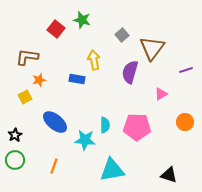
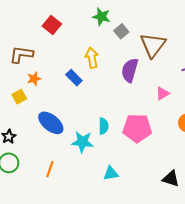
green star: (82, 20) -> (101, 17), moved
blue rectangle: (77, 79) -> (74, 78), turned 35
cyan triangle: (112, 170) -> (111, 173), size x0.6

